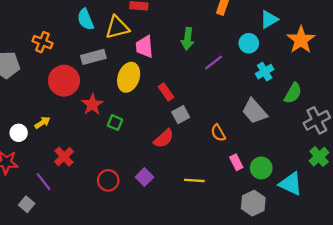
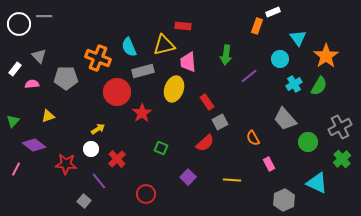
cyan semicircle: (86, 19) -> (129, 47), moved
cyan triangle: (269, 19) -> (298, 38), turned -36
orange cross: (42, 42) -> (98, 58), size x1.4
green semicircle: (293, 93) -> (319, 86), moved
green square: (115, 123) -> (161, 148), moved
white circle: (19, 133) -> (91, 149), moved
green circle: (261, 168) -> (308, 142), moved
red circle: (108, 180) -> (146, 194), moved

